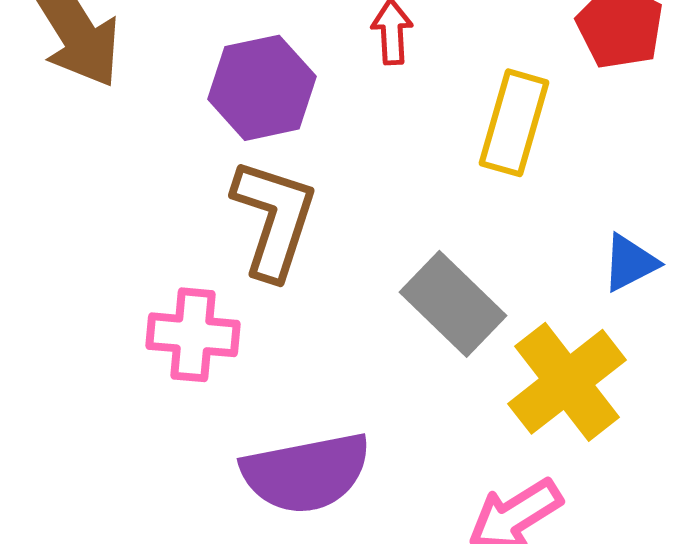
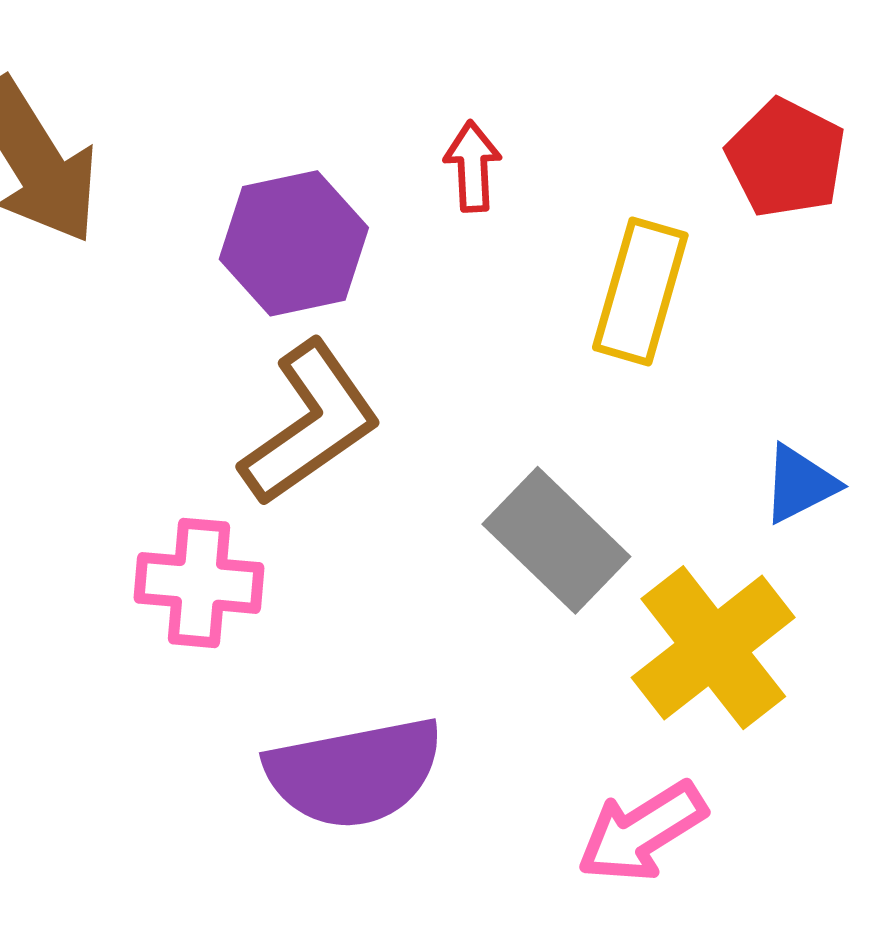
brown L-shape: (274, 219) -> (310, 423), turned 37

